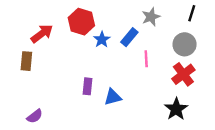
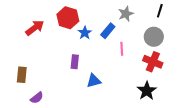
brown rectangle: (26, 61) -> (22, 75), moved
red cross: (183, 74) -> (153, 62), turned -30
purple rectangle: (87, 86) -> (75, 62), moved
purple semicircle: (35, 116) -> (37, 98), moved

